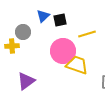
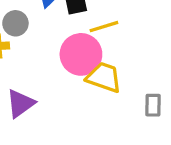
yellow line: (87, 34) -> (104, 27), moved

